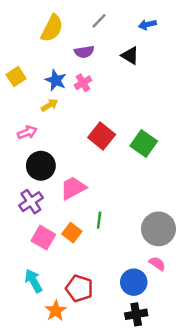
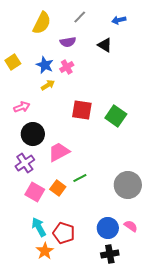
yellow arrow: (50, 105) -> (48, 85), moved
red square: (102, 136) -> (82, 110), turned -30
green line: (99, 220) -> (80, 178), turned 56
pink semicircle: (157, 264) -> (131, 226), moved
cyan arrow: (33, 281) -> (39, 227), moved

